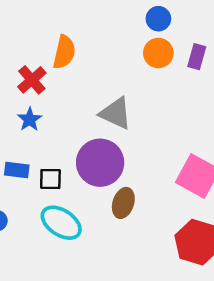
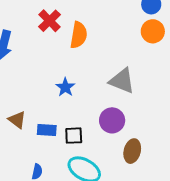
red cross: (32, 80) -> (49, 21), moved
blue star: (30, 119) -> (65, 87), moved
purple circle: (100, 163) -> (112, 120), size x0.7

